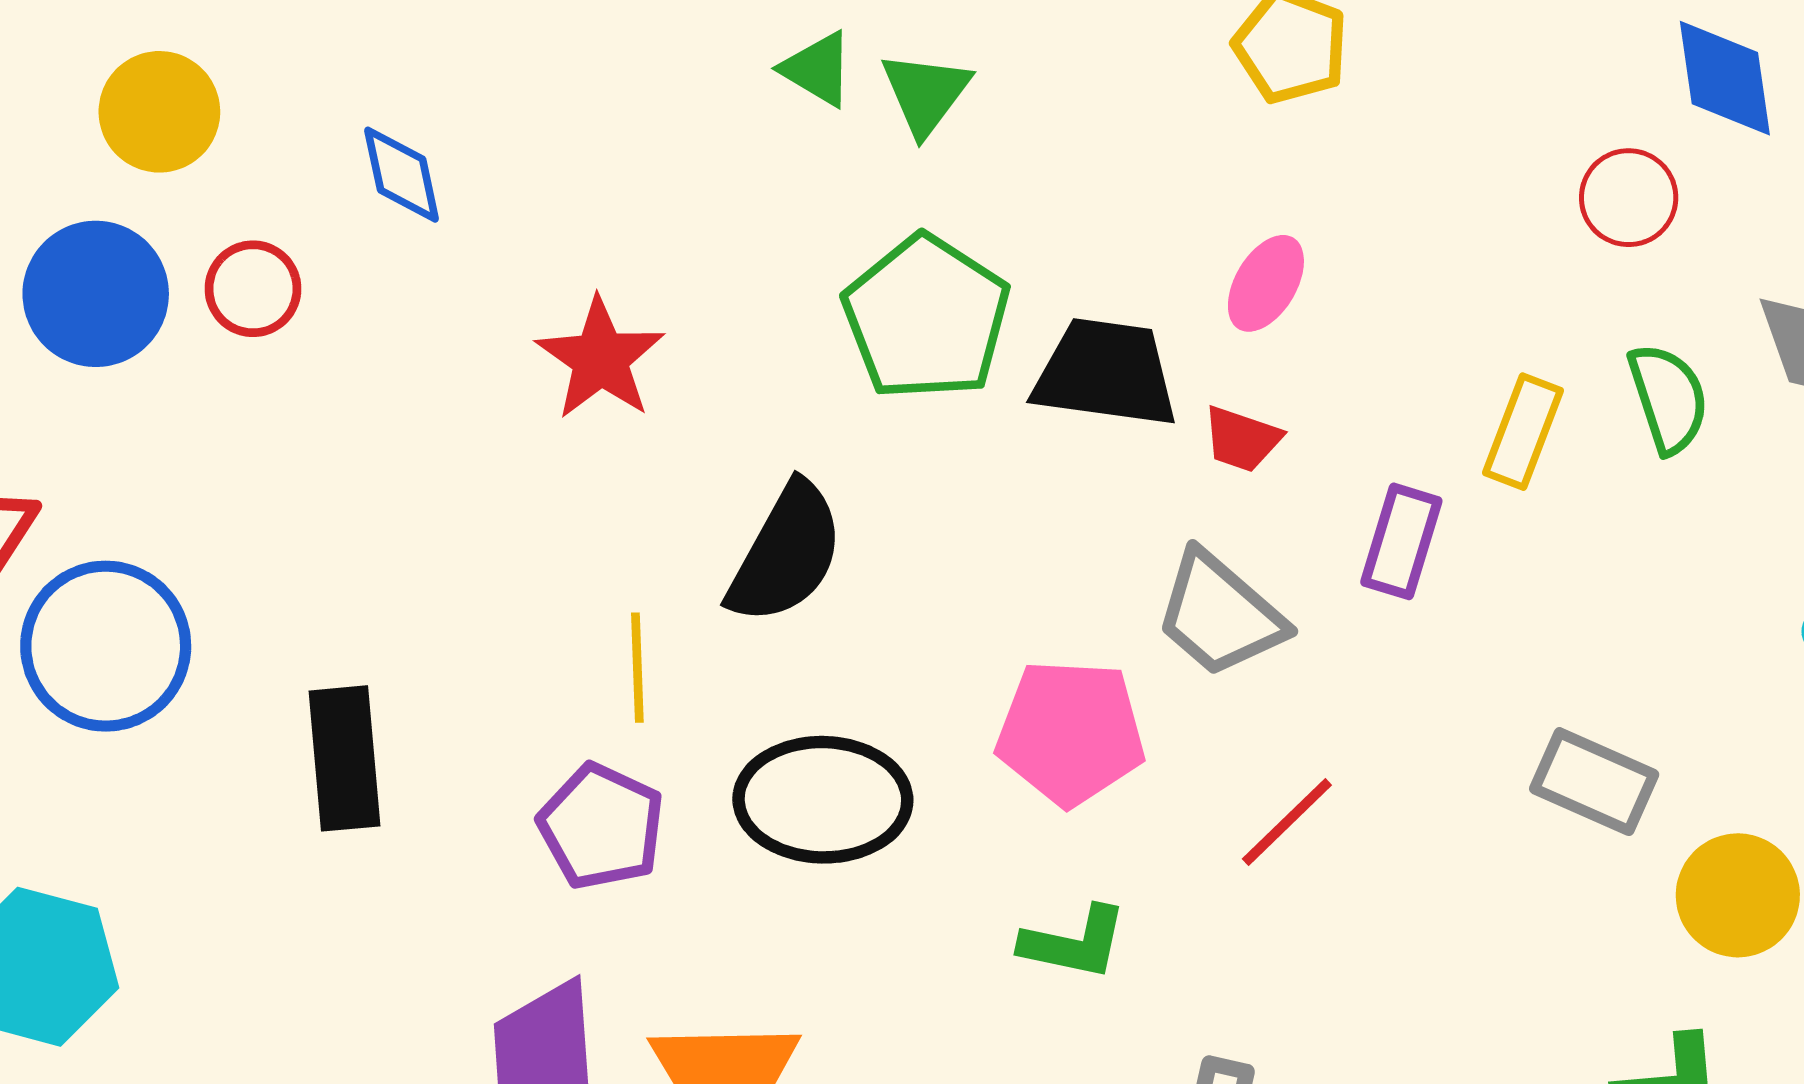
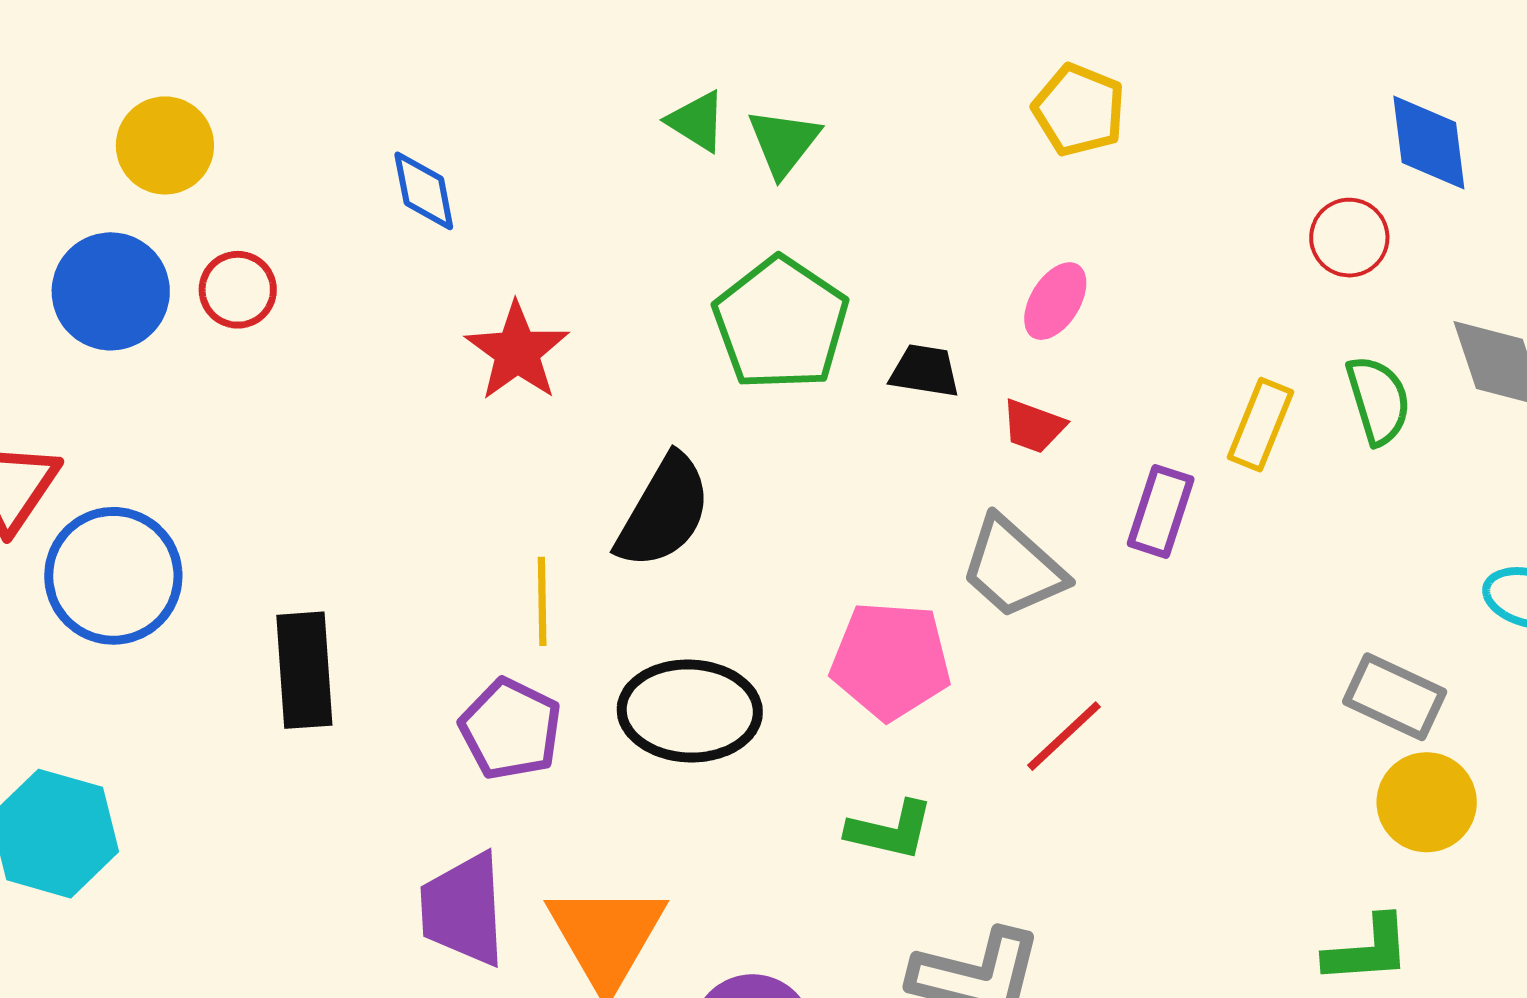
blue diamond: (402, 175) -> (424, 191), moved
black trapezoid: (1106, 373) -> (925, 371), size x0.6
gray rectangle: (1594, 782) -> (1395, 697), moved

